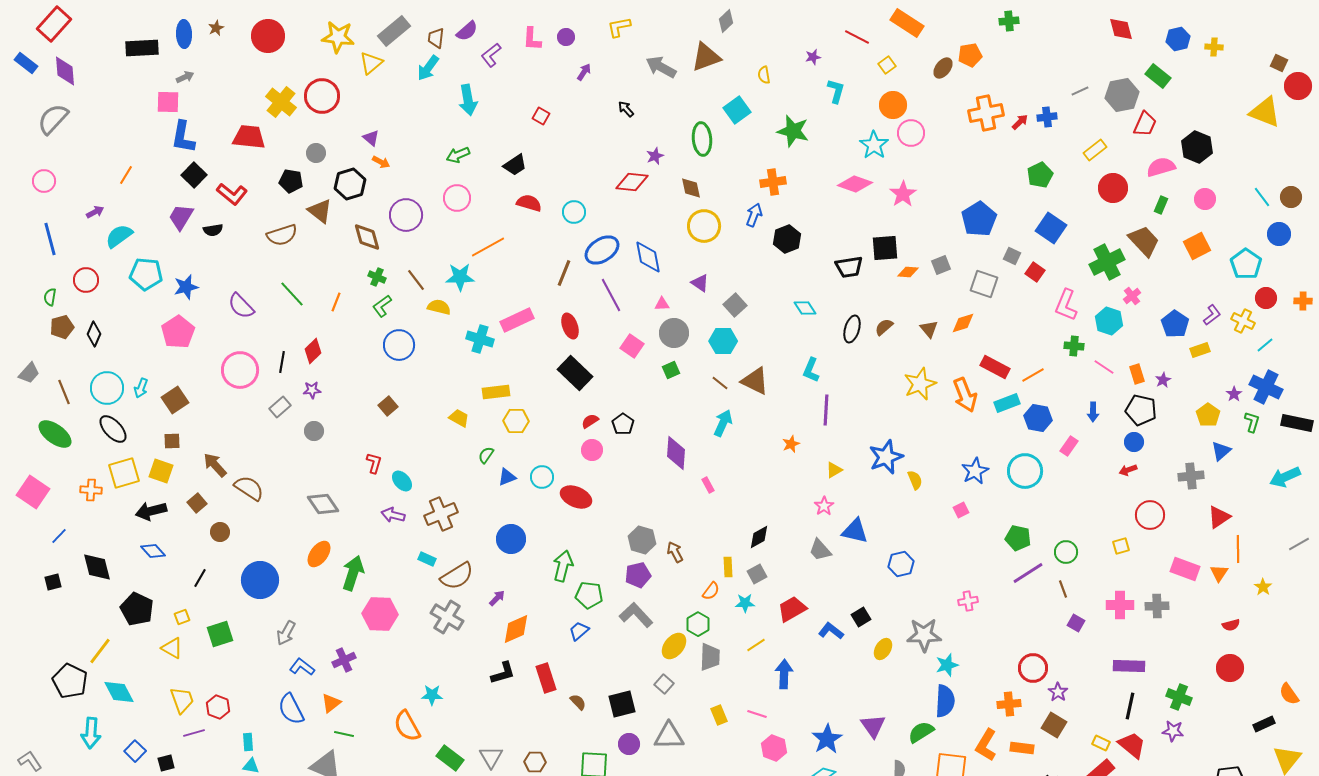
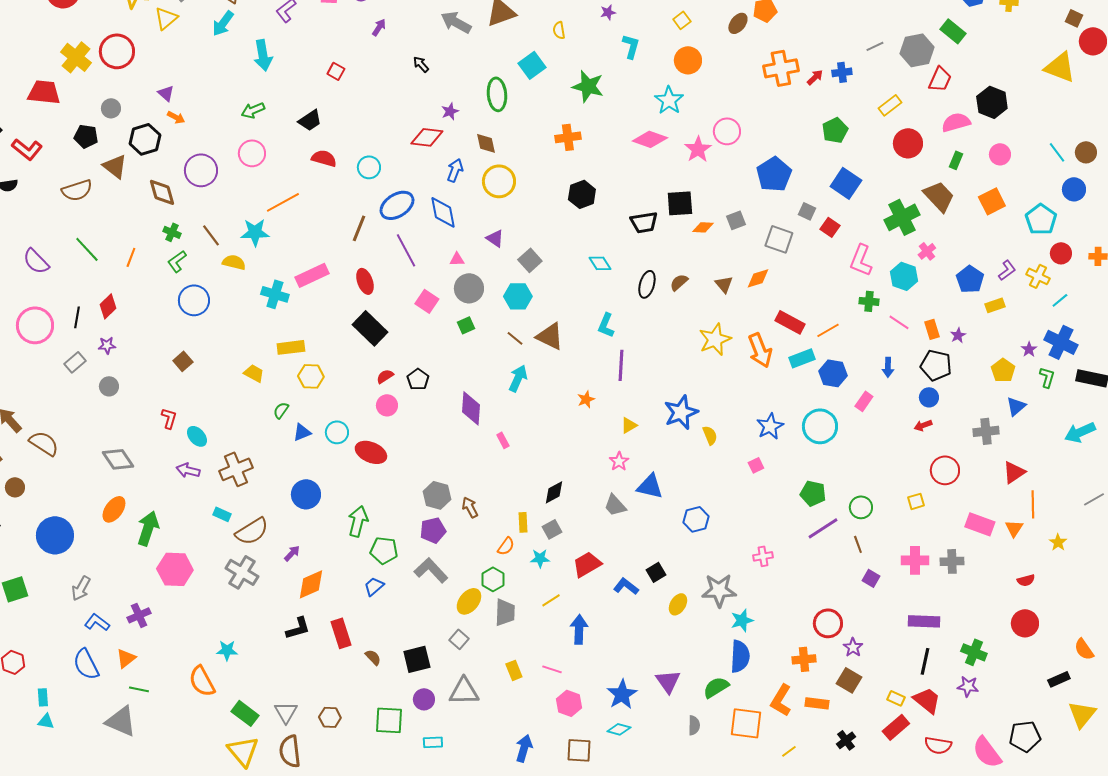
pink circle: (911, 133) -> (727, 131), moved
blue arrow: (754, 215) -> (455, 170), moved

